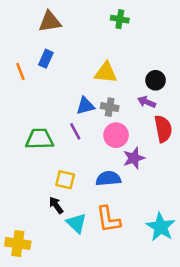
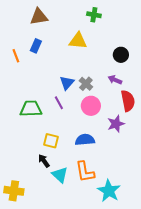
yellow triangle: (106, 73) -> (78, 41), moved
black circle: (156, 80) -> (121, 55), moved
blue triangle: (85, 106) -> (67, 83), turned -35
gray cross: (110, 107) -> (86, 84), turned 32
purple star: (134, 158) -> (116, 124), moved
cyan star: (161, 227) -> (109, 191), moved

